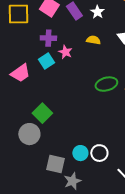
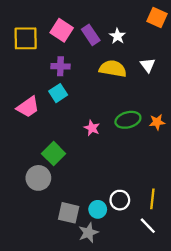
yellow semicircle: (93, 40) -> (113, 69), size x1.6
pink star: (65, 52) -> (92, 128), moved
cyan circle: (80, 153) -> (98, 209), moved

